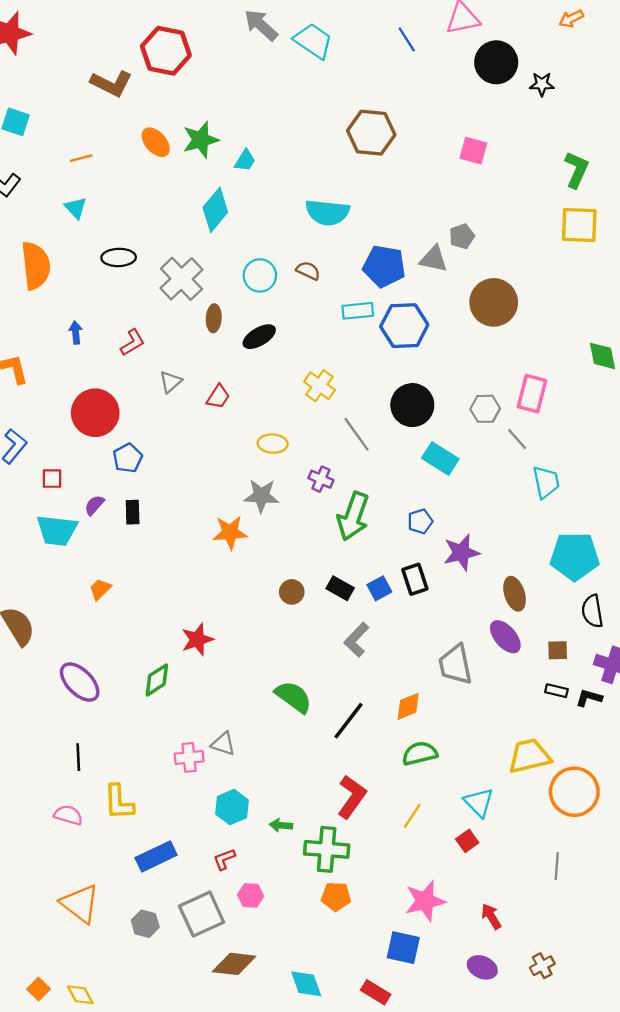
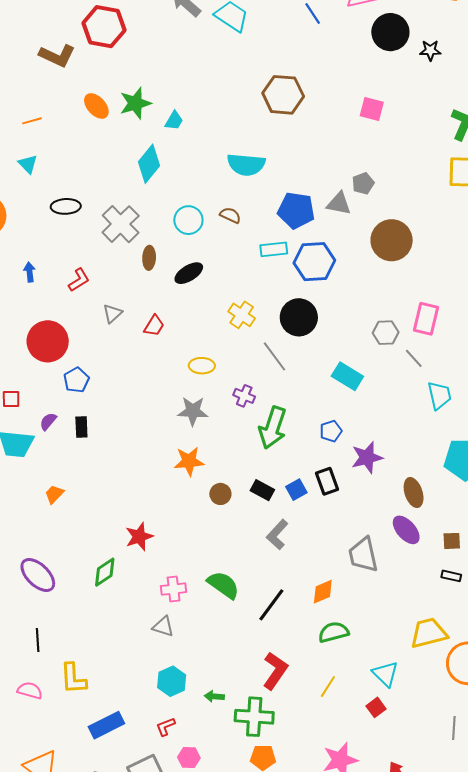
black circle: (412, 405) -> (299, 317), moved
orange star: (230, 532) -> (189, 461), moved
pink cross: (189, 757) -> (174, 589), moved

